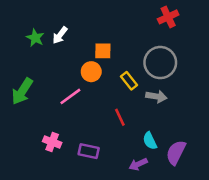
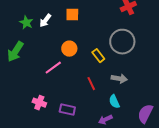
orange square: (103, 51) -> (72, 15), moved
green arrow: (22, 91) -> (15, 52), moved
gray arrow: (156, 96) -> (119, 79), moved
purple semicircle: (176, 152) -> (145, 114), moved

